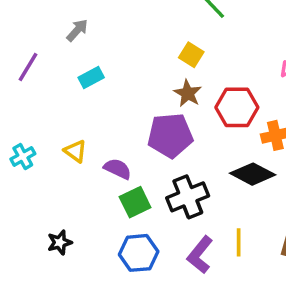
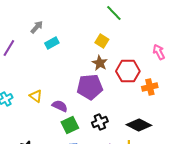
cyan rectangle: (91, 78) -> (52, 43), moved
black diamond: (253, 174) -> (139, 125), moved
black cross: (188, 197) -> (100, 122), size x0.7

